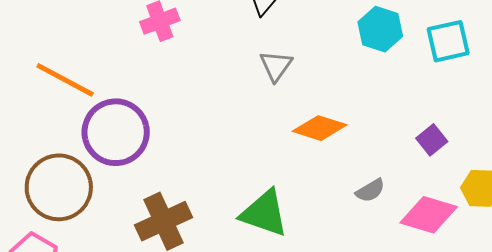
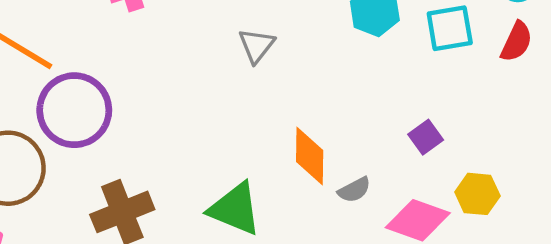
orange diamond: (320, 128) -> (310, 156), moved, turned 70

